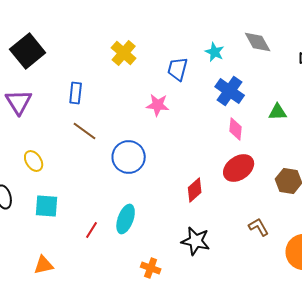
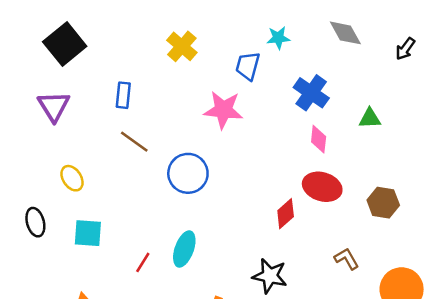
cyan star: (215, 52) -> (278, 38), moved, turned -30
pink star: (158, 105) -> (223, 110), size x1.4
red ellipse: (239, 168) -> (322, 187), turned 52
red diamond: (195, 190) -> (286, 214), moved

